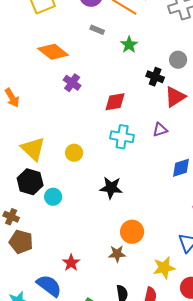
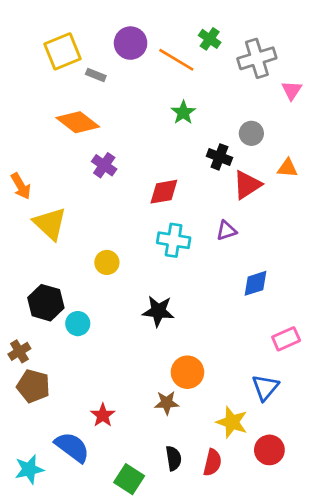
gray rectangle: (97, 30) -> (96, 75), moved
yellow triangle: (33, 149) -> (50, 224), moved
brown cross: (11, 217) -> (19, 351), turned 35
yellow star: (164, 268) -> (232, 422), turned 30

